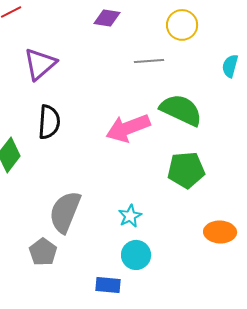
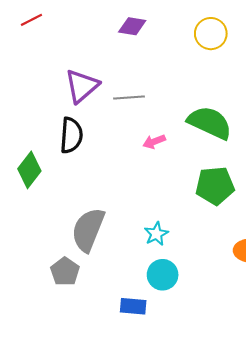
gray line: (149, 61) -> (129, 98), moved
purple triangle: (40, 64) -> (82, 86), moved
pink arrow: (128, 128) -> (154, 142), size x0.5

